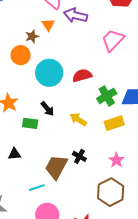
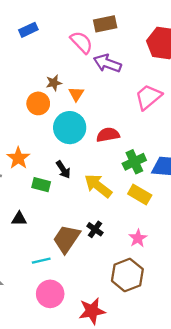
orange triangle: (48, 25) -> (76, 94), moved
yellow arrow: (78, 119) -> (98, 186), size x1.4
yellow rectangle: (114, 123) -> (140, 195), turned 42

